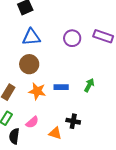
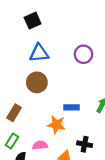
orange star: (37, 91) -> (56, 125), moved
pink semicircle: (32, 122) -> (40, 145), turned -144

